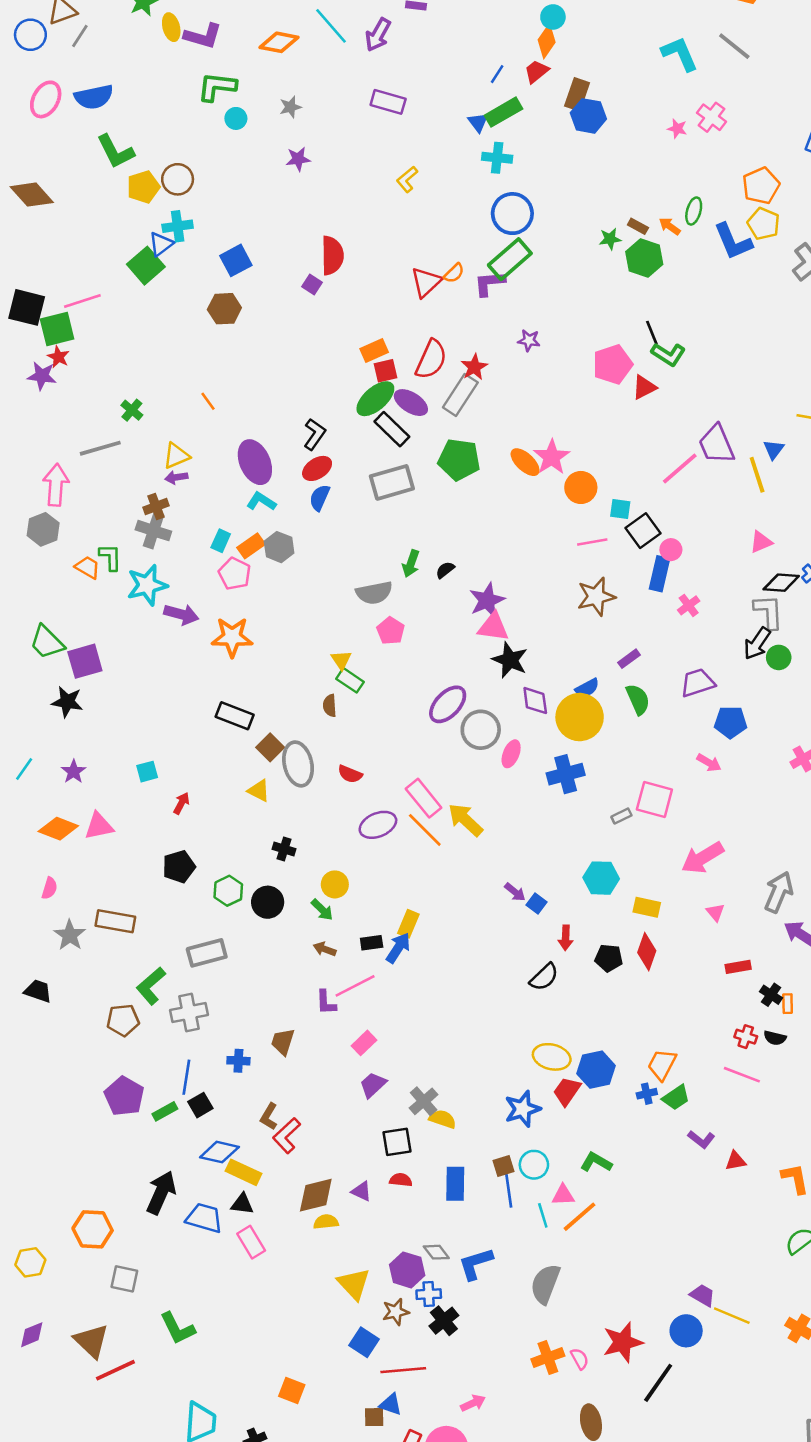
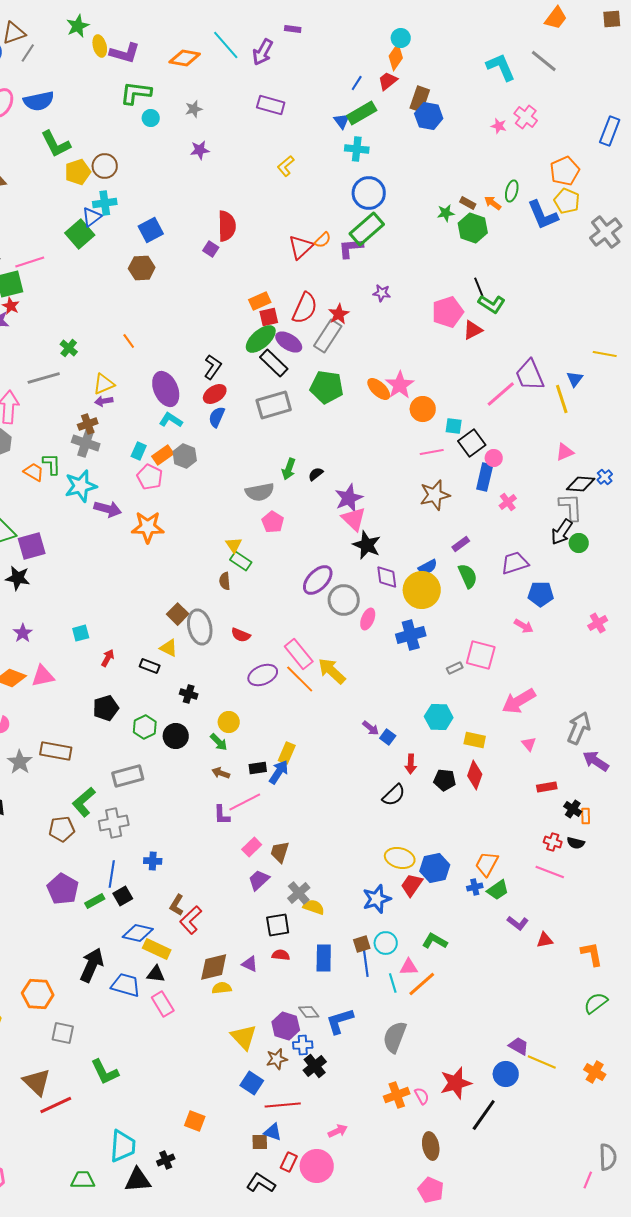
pink triangle: (493, 627) -> (354, 519), turned 36
black rectangle: (235, 716) -> (150, 666), moved, size x0.7
brown trapezoid: (283, 1042) -> (280, 852), moved

